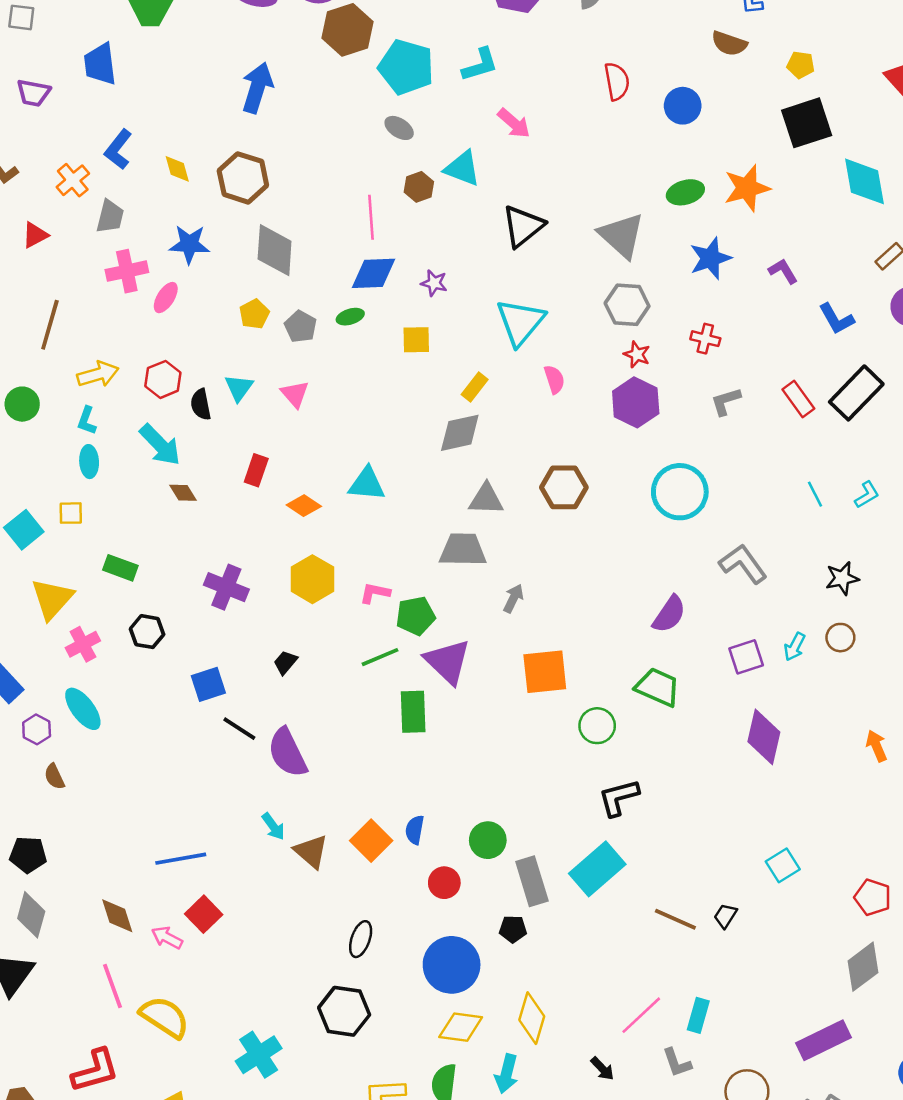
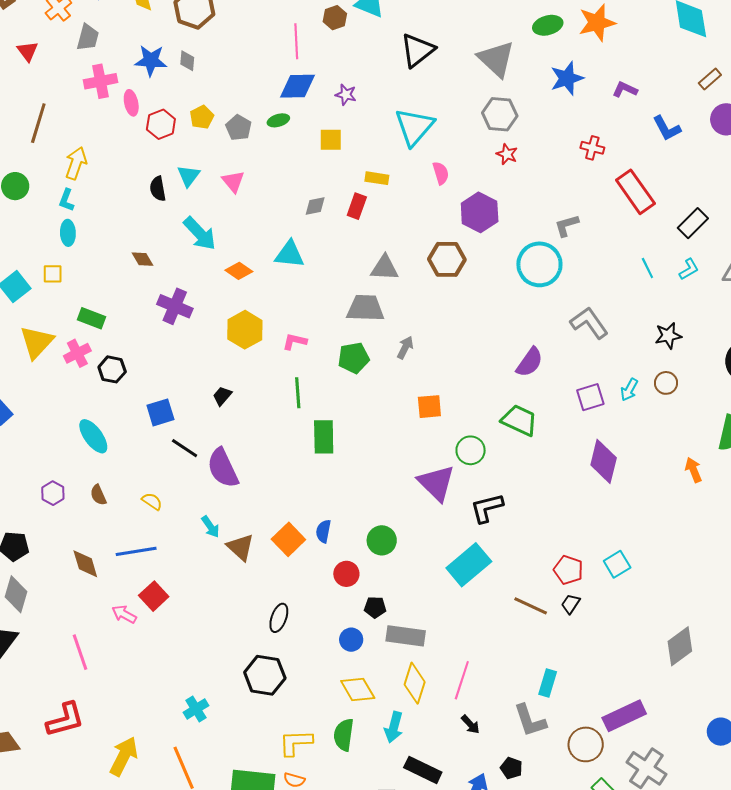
red triangle: (35, 235) -> (28, 51), turned -40
gray diamond: (275, 250) -> (187, 61), moved, size x0.5
purple L-shape: (783, 271) -> (625, 89), turned -35
pink ellipse: (166, 298) -> (131, 103), turned -45
red cross: (705, 339) -> (592, 148), moved
yellow arrow: (98, 374) -> (76, 163), turned -56
red hexagon: (163, 379) -> (161, 124), moved
yellow rectangle: (475, 387) -> (377, 178), turned 60
black rectangle: (856, 393) -> (693, 223), moved, size x0.7
red rectangle: (798, 399) -> (635, 192), size x1.5
gray L-shape: (726, 401) -> (567, 225), moved
purple hexagon: (636, 402) -> (480, 212), moved
gray diamond: (460, 433) -> (315, 206), moved, size x0.6
cyan arrow: (160, 445) -> (200, 234), moved
red rectangle: (256, 470) -> (357, 206), moved
purple cross: (226, 587) -> (175, 306), moved
green pentagon: (416, 616) -> (354, 358), moved
pink cross: (83, 644) -> (77, 353), moved
green line: (380, 657) -> (298, 393), turned -72
purple triangle: (448, 661) -> (436, 483), moved
orange square: (545, 672) -> (429, 407), size x0.7
cyan ellipse: (83, 709) -> (93, 436), moved
purple hexagon: (37, 729) -> (53, 493), moved
brown semicircle: (54, 777) -> (98, 495), moved
gray rectangle: (532, 881) -> (406, 636), moved, turned -66
red pentagon: (873, 897) -> (568, 570), moved
brown diamond: (117, 916) -> (85, 564), moved
black pentagon: (513, 929) -> (375, 607), moved
blue circle: (452, 965) -> (351, 640), size x0.5
pink line: (641, 1015) -> (462, 680), moved, turned -30
yellow semicircle: (165, 1017) -> (152, 501), moved, size x0.5
yellow diamond: (461, 1027) -> (358, 689), turned 51
purple rectangle: (823, 1040) -> (624, 716), moved
cyan cross: (259, 1055) -> (196, 709), size x0.7
gray L-shape: (677, 1063) -> (530, 721), size x1.4

